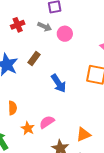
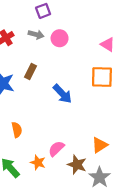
pink semicircle: (47, 122) -> (56, 149), moved
orange star: (28, 128) -> (38, 163), moved

